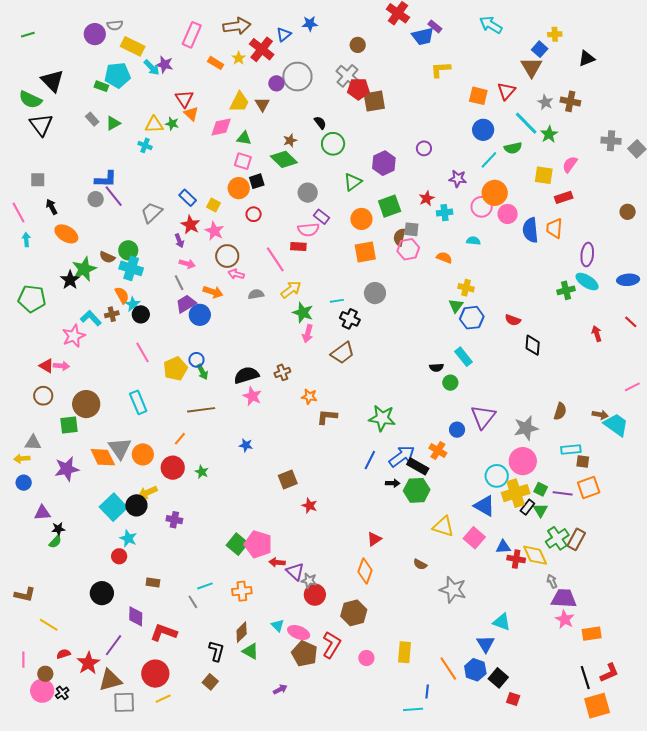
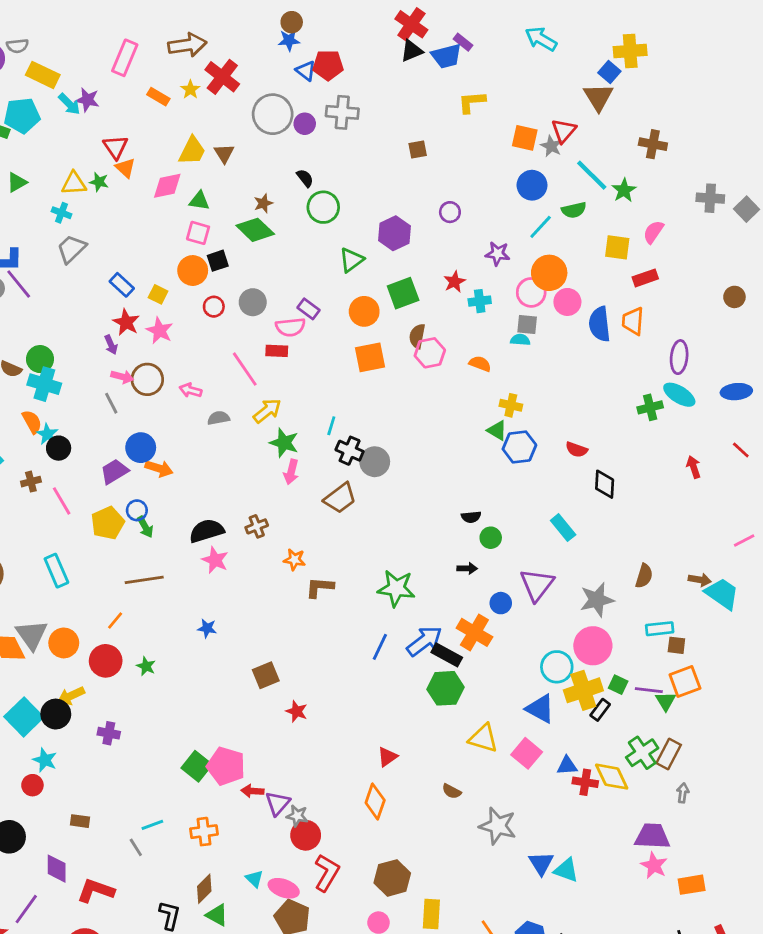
blue triangle: (284, 34) -> (306, 71), moved, turned -42
yellow cross: (555, 34) -> (630, 51), size x1.6
brown circle: (358, 45) -> (292, 22), moved
black triangle: (587, 59) -> (412, 51), moved
gray cross: (347, 76) -> (342, 112), turned -35
purple circle: (276, 83) -> (305, 124), moved
red pentagon: (358, 89) -> (328, 65), moved
brown square: (374, 101) -> (418, 150), moved, size x0.6
gray star: (545, 102) -> (551, 146), moved
gray circle: (308, 193) -> (253, 302), moved
gray trapezoid: (152, 212) -> (71, 249), moved
gray square: (411, 229) -> (527, 324), moved
brown circle: (227, 256) -> (147, 379), moved
orange arrow: (213, 292) -> (159, 468), moved
gray circle: (375, 293) -> (375, 462), moved
cyan line: (337, 301) -> (331, 426), turned -64
purple trapezoid: (186, 304) -> (114, 471), moved
green triangle: (456, 306) -> (497, 430), turned -35
brown cross: (112, 314) -> (31, 482), moved
cyan rectangle: (464, 357) -> (563, 528), moved
orange cross: (438, 451) -> (474, 632), size x1.4
black arrow: (393, 483) -> (467, 568), moved
green triangle: (540, 510) -> (666, 701), moved
purple triangle: (295, 572) -> (278, 803), turned 30
gray arrow: (552, 581) -> (683, 793), moved, turned 32
brown hexagon: (354, 613) -> (392, 878), moved
blue triangle: (486, 644) -> (541, 863), moved
red L-shape: (332, 645) -> (327, 873), moved

